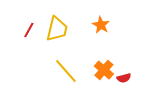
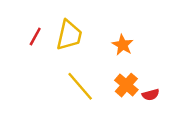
orange star: (101, 25) -> (123, 45), moved

